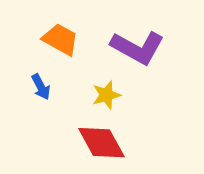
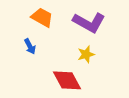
yellow star: (106, 95) -> (86, 54), moved

